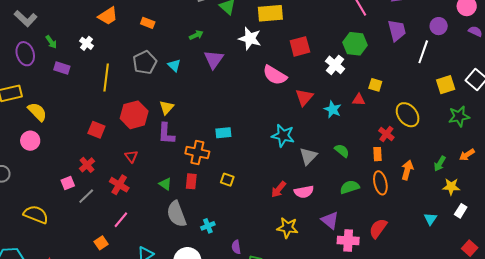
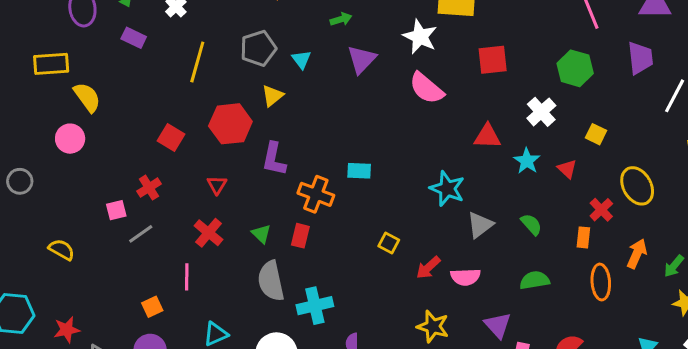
white cross: (335, 65) -> (541, 112), moved
pink semicircle: (275, 75) -> (426, 88), moved
red triangle: (304, 97) -> (487, 136), turned 42
red triangle: (359, 100) -> (567, 169), moved, turned 32
yellow triangle: (167, 107) -> (272, 96), moved
orange arrow: (407, 170) -> (637, 254), moved
yellow square: (227, 180) -> (389, 243), moved
orange ellipse: (380, 183) -> (601, 282), moved
red cross: (119, 185) -> (209, 233), moved
yellow semicircle: (36, 214) -> (62, 250), size x0.7
pink line: (121, 220) -> (187, 277), turned -48
cyan cross: (208, 226) -> (315, 306), size x1.6

